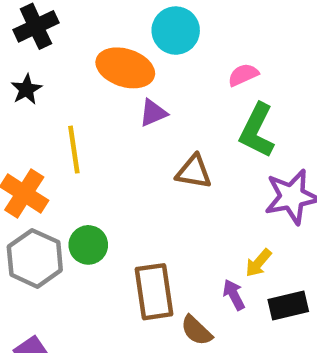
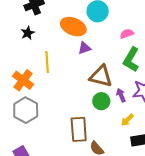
brown triangle: (194, 172) -> (101, 76), size x1.4
green circle: (88, 245) -> (101, 101), moved
purple arrow: (234, 295) -> (121, 95), moved

